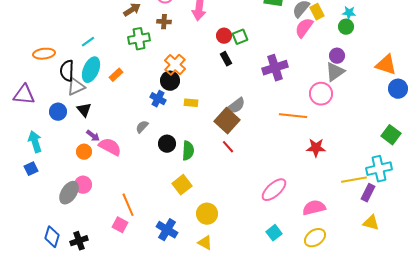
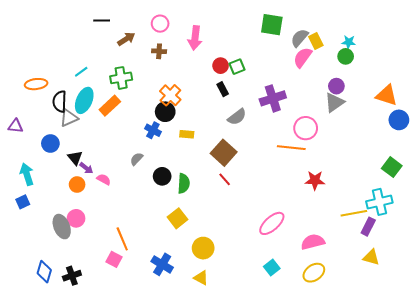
green cross: (139, 39) -> (121, 78), moved
orange rectangle: (116, 75) -> (110, 106), size x1.5
pink circle: (321, 94) -> (306, 128), moved
purple triangle: (24, 95) -> (16, 126), size x0.7
gray semicircle: (236, 106) -> (237, 117), moved
black triangle: (84, 110) -> (75, 158), moved
pink semicircle: (110, 147) -> (104, 179), size x0.6
gray ellipse: (69, 193) -> (62, 227), turned -55

